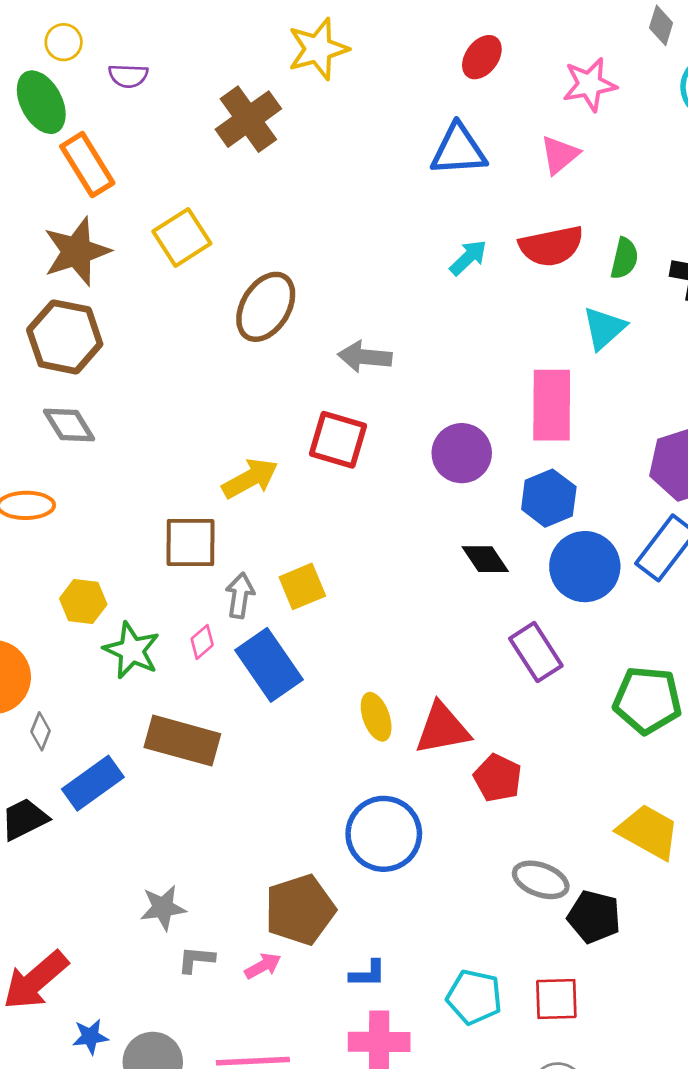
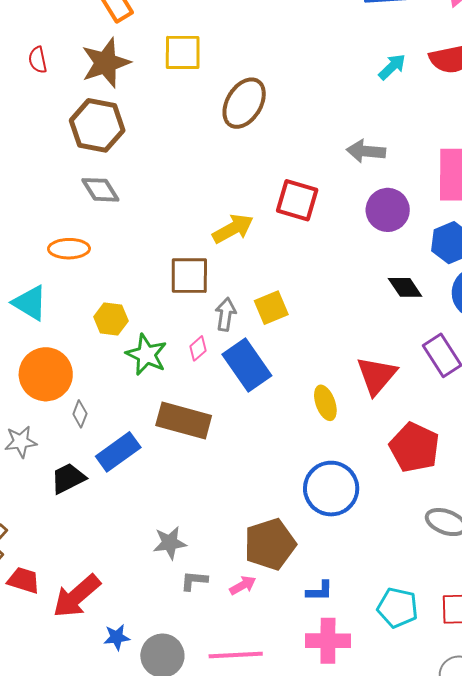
yellow square: (182, 237) -> (183, 52), turned 33
gray arrow: (365, 357) -> (366, 151), moved
red triangle: (442, 729) -> (377, 376), moved, turned -39
red pentagon: (498, 778) -> (414, 448), size x1.4

